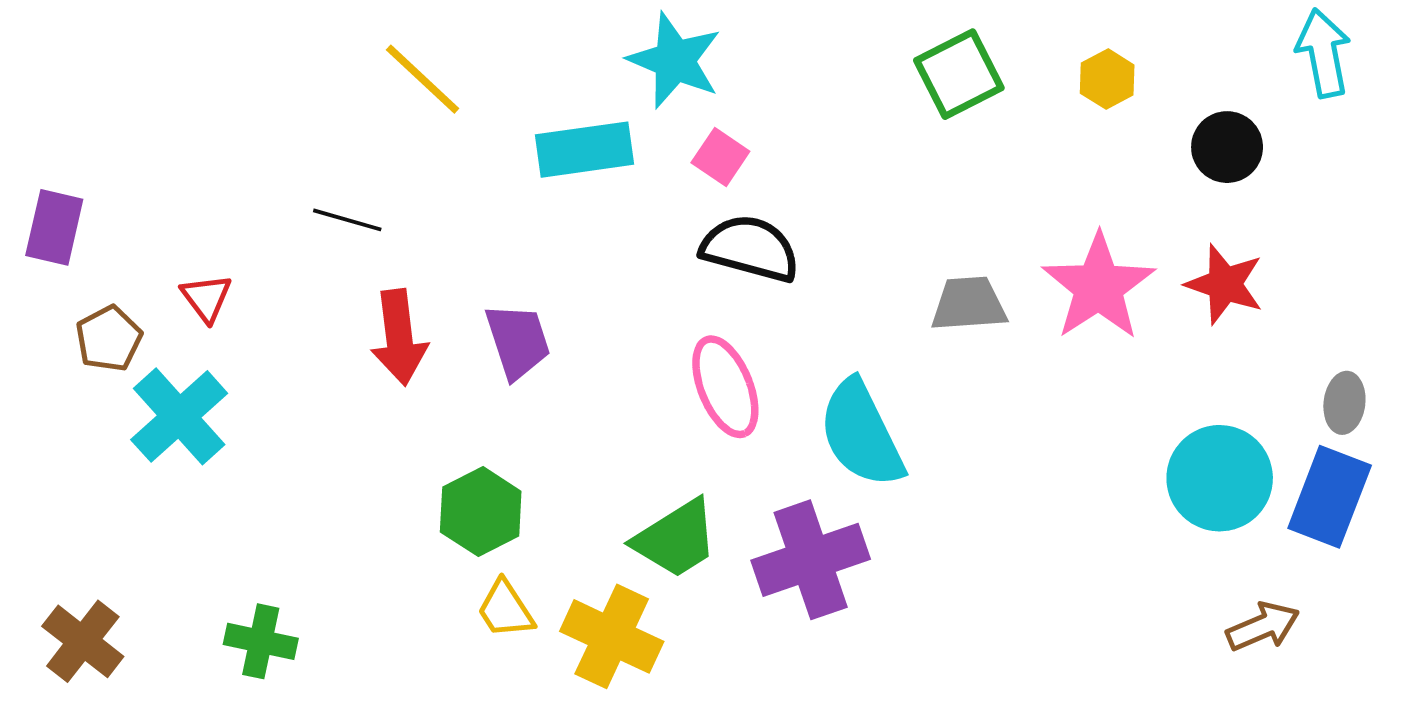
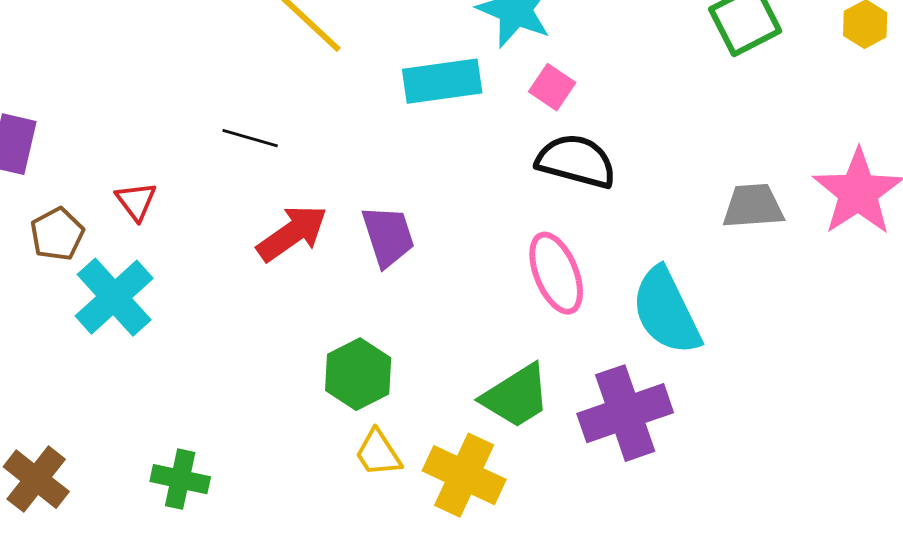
red arrow: (399, 337) -> (292, 233), turned -118

